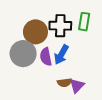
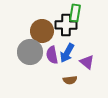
green rectangle: (84, 22) -> (75, 13), moved
purple triangle: (77, 86) -> (87, 62), moved, turned -35

